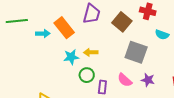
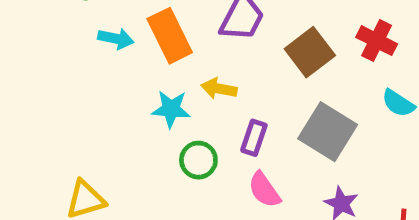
yellow arrow: (91, 52) -> (219, 89), moved
pink semicircle: (125, 80) -> (264, 190), moved
purple rectangle: (102, 87) -> (254, 138), moved

